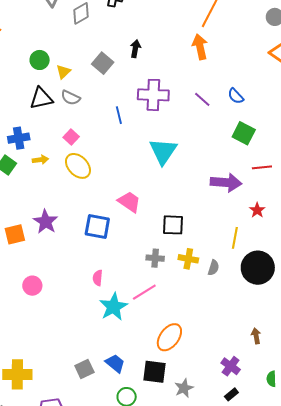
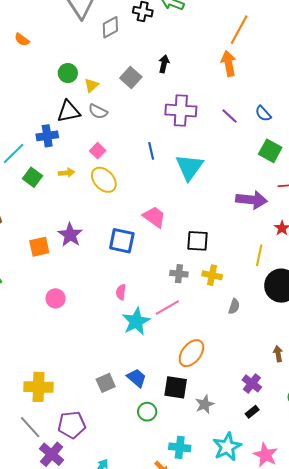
blue line: (119, 115) -> (151, 151), moved
blue cross: (19, 138) -> (47, 136), moved
gray semicircle: (213, 268) -> (234, 306), moved

